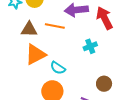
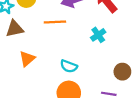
brown triangle: (29, 29) -> (15, 29), moved
orange triangle: (36, 55) -> (27, 59), moved, size x0.7

